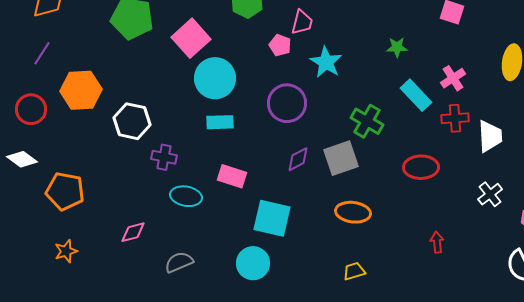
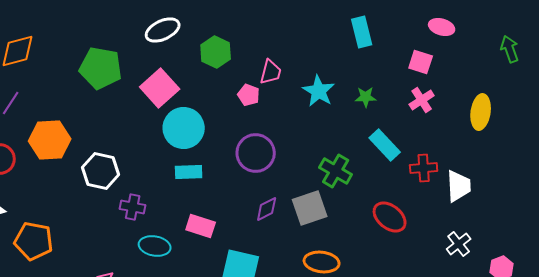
cyan star: (326, 62) -> (319, 91), moved
pink cross: (453, 78) -> (422, 100), moved
red ellipse: (421, 167) -> (390, 217), turned 40

